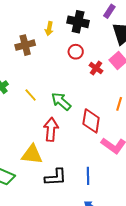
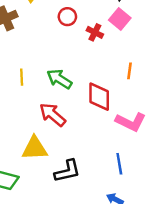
yellow line: (31, 95) -> (22, 77), turned 48
red arrow: (51, 129) -> (53, 115), turned -45
blue line: (88, 176) -> (119, 164), moved

